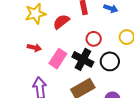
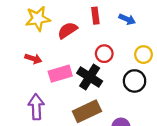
pink rectangle: (58, 59) -> (60, 74), turned 36
black circle: (110, 61) -> (135, 81), moved

